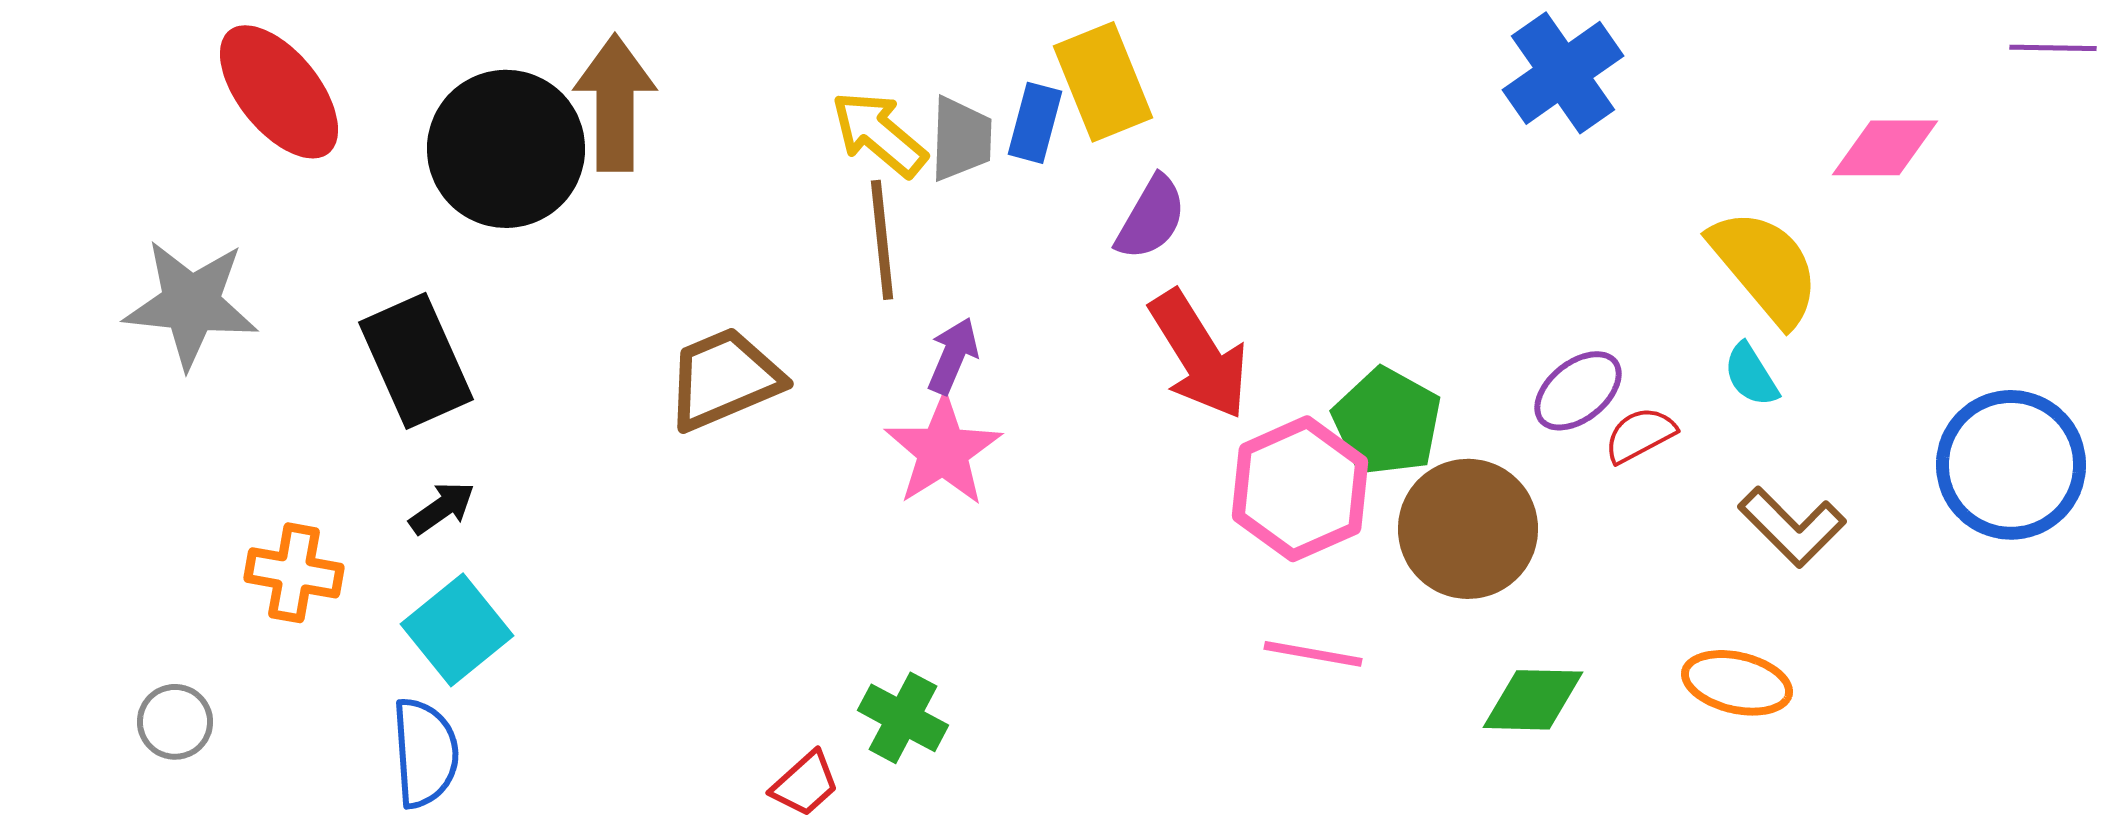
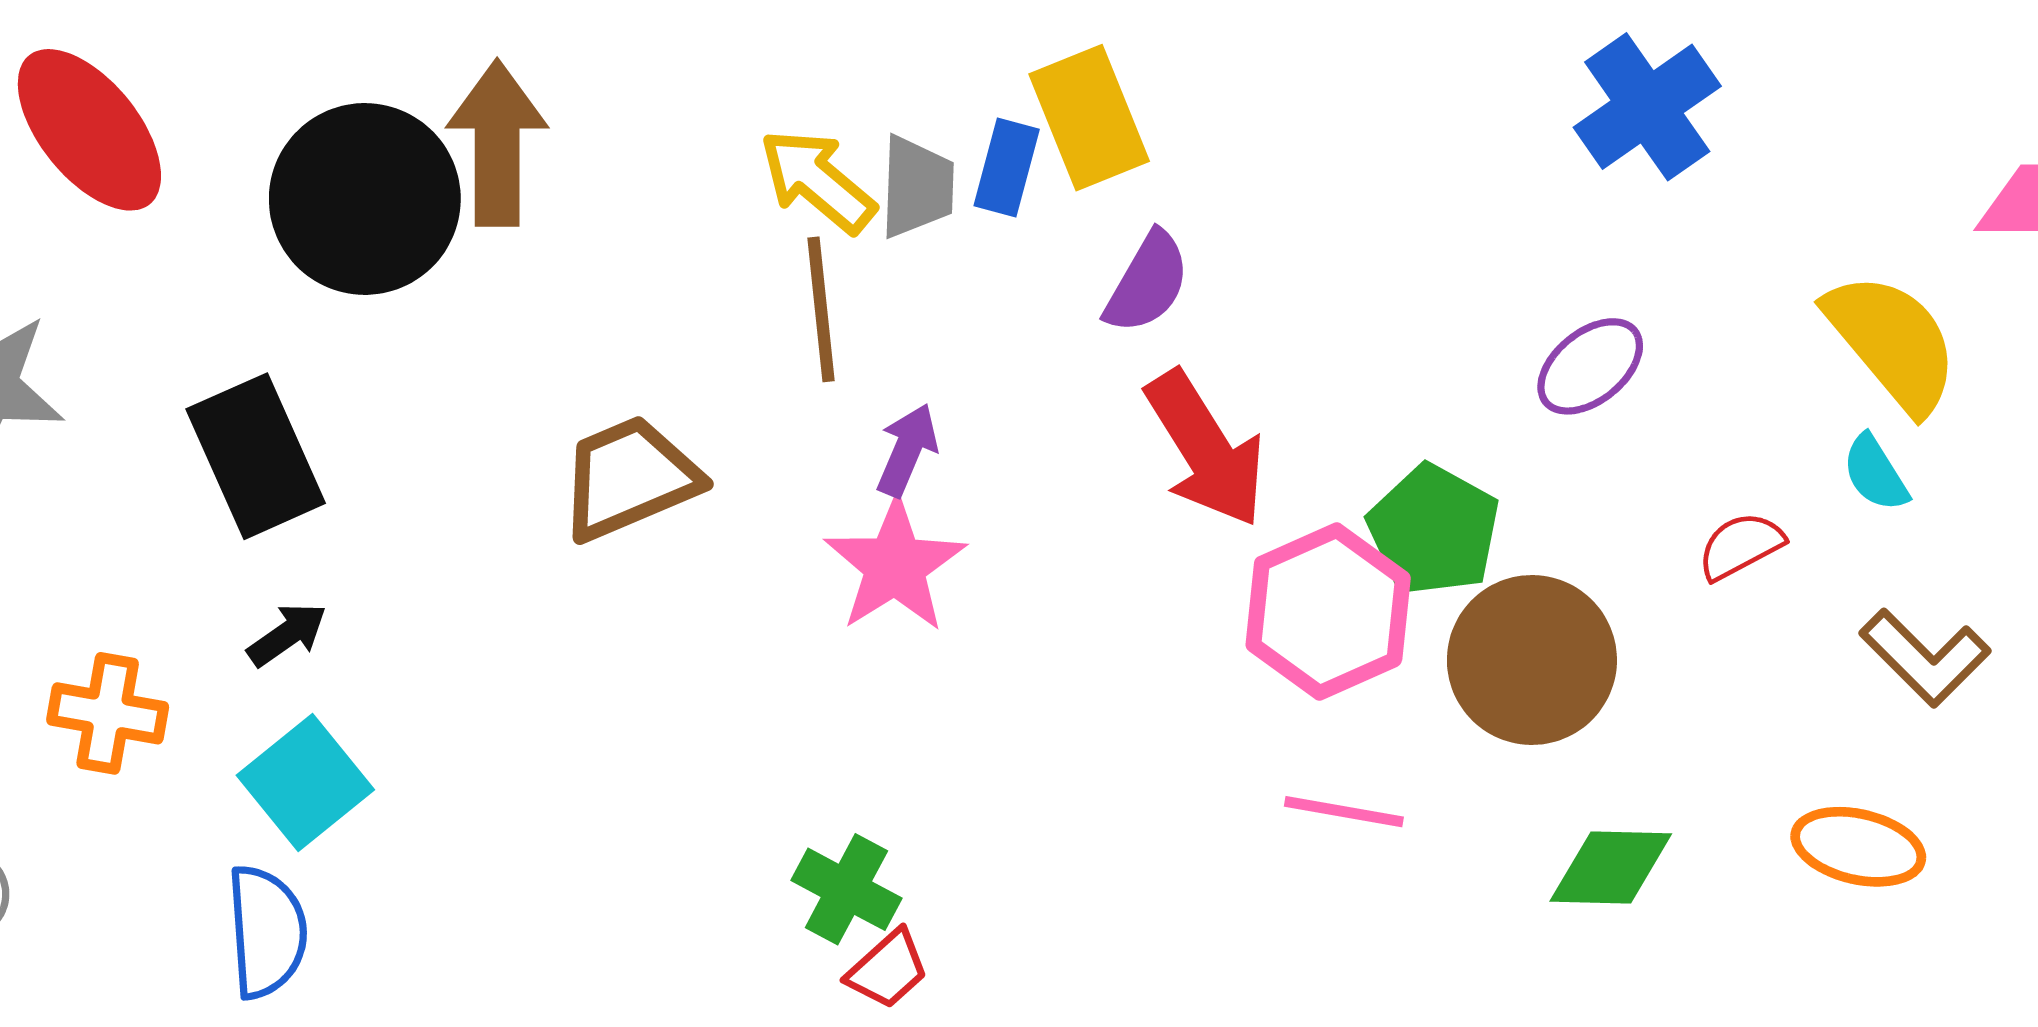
purple ellipse: (1578, 391) -> (1590, 366), moved
red trapezoid: (805, 784) -> (888, 969), moved

